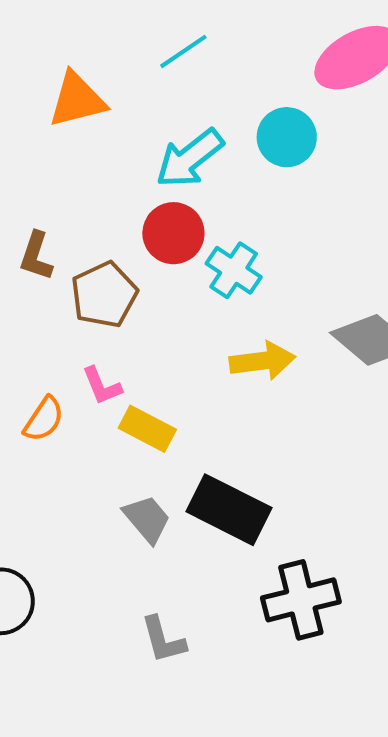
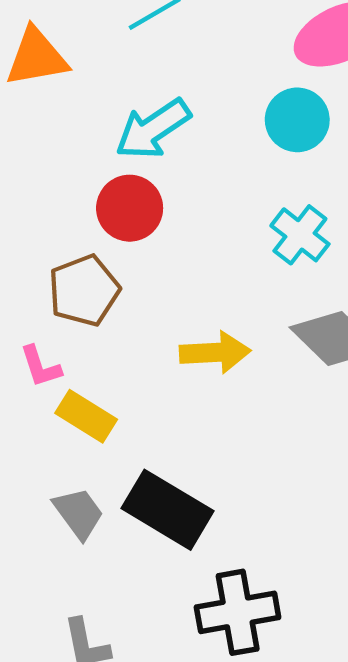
cyan circle: (287, 137) -> (297, 120), moved
cyan cross: (234, 270) -> (300, 235), moved
brown pentagon: (104, 295) -> (84, 290), moved

